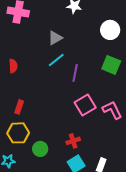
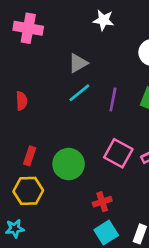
purple line: (75, 73) -> (113, 99), moved
pink square: (85, 105) -> (118, 153), turned -30
green circle: (40, 149) -> (69, 164), moved, size x1.5

